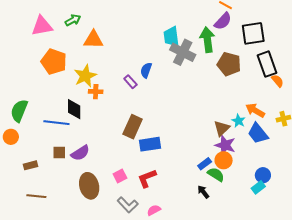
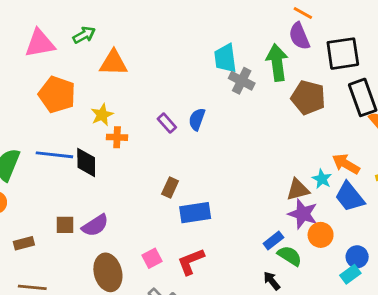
purple semicircle: (223, 21) -> (299, 36), turned 114
gray cross: (183, 52) -> (242, 81), size x0.7
blue semicircle: (146, 70) -> (197, 119), moved
yellow star: (85, 76) -> (102, 115), size x0.7
blue line: (56, 123) -> (54, 155), moved
brown rectangle: (133, 127) -> (170, 187), size x0.6
brown triangle: (222, 128) -> (298, 190), turned 30
orange circle: (224, 160) -> (321, 235), moved

